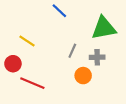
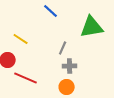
gray cross: (97, 57) -> (70, 66), moved
orange circle: (83, 76) -> (67, 87), moved

